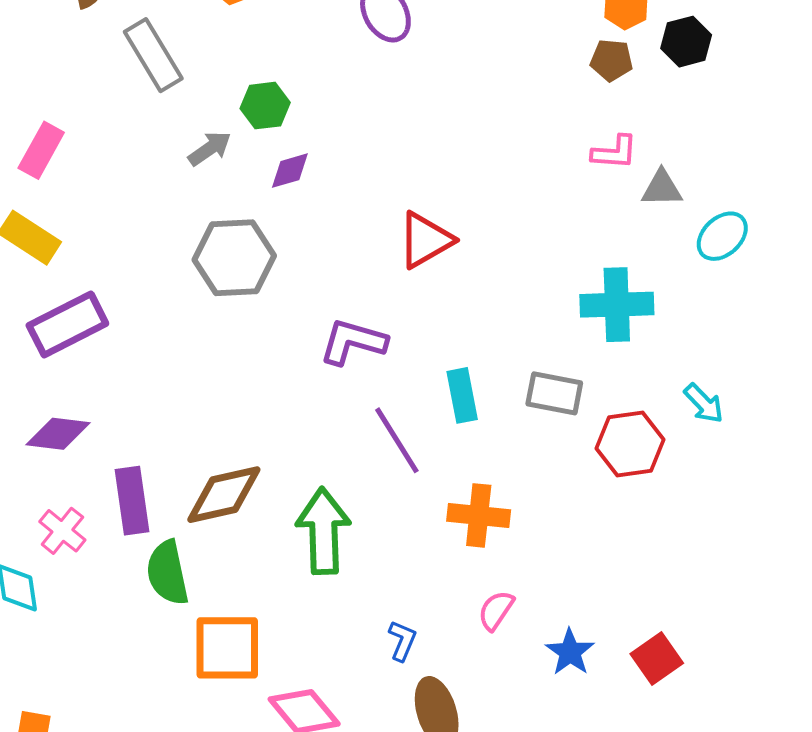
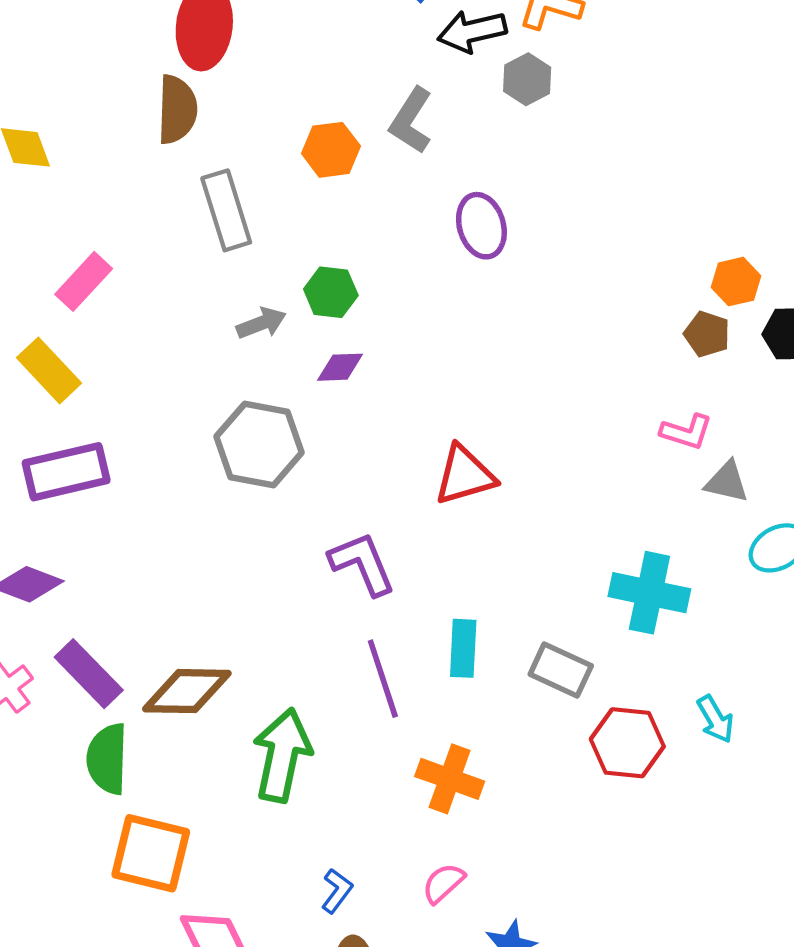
purple L-shape: (353, 342) -> (362, 564), turned 38
purple rectangle: (132, 501) -> (89, 674), turned -50

